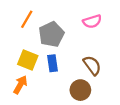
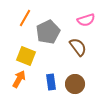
blue rectangle: (52, 63) -> (51, 82), moved
brown semicircle: (92, 65) -> (78, 47), moved

